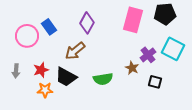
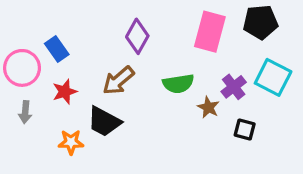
blue rectangle: (49, 27) -> (57, 49), moved
pink circle: (27, 36) -> (22, 68), moved
red star: (41, 70) -> (65, 92), moved
green semicircle: (103, 79) -> (178, 84), moved

